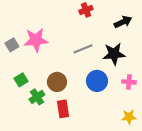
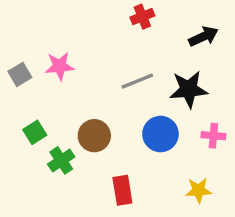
pink star: (36, 40) -> (60, 66), size x0.7
red rectangle: (63, 109) -> (122, 190), moved
yellow star: (129, 117) -> (199, 190), moved

